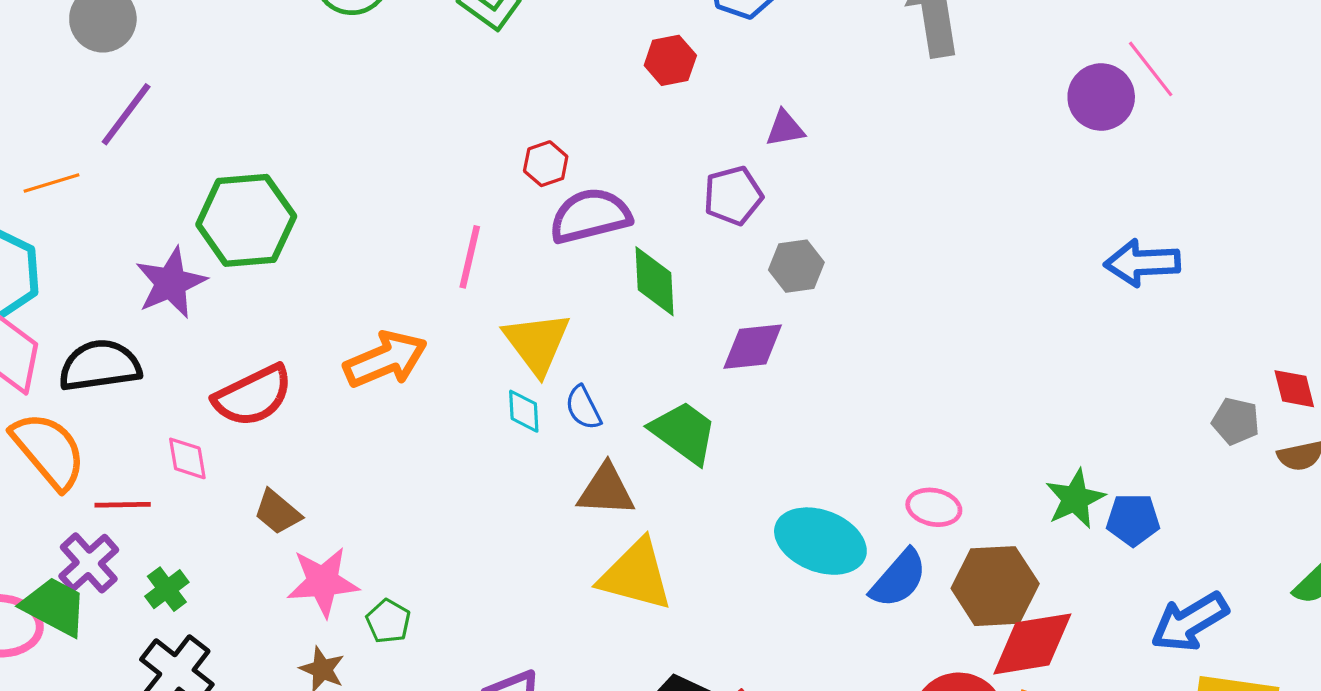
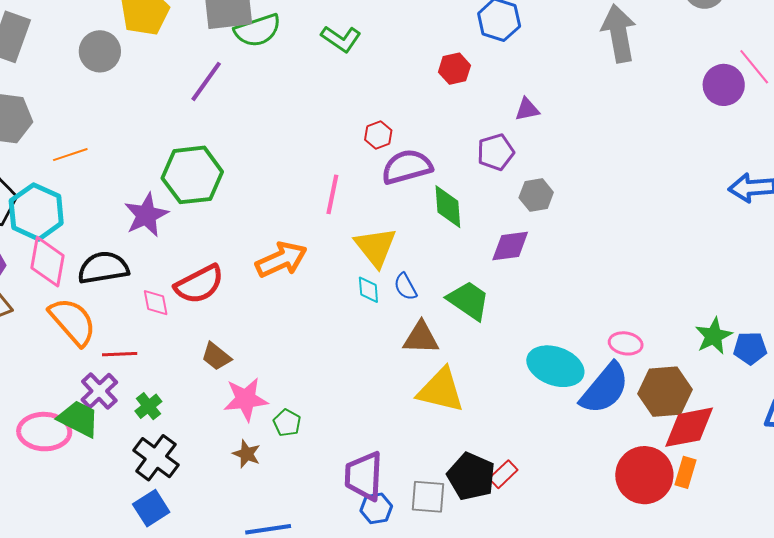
purple line: (126, 114) -> (206, 81), moved
pink diamond: (187, 458) -> (156, 303), moved
blue semicircle: (899, 579) -> (605, 388), size x1.4

